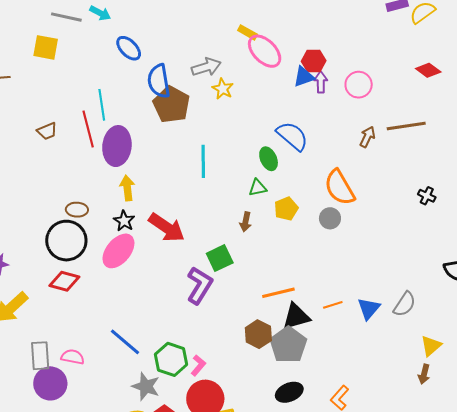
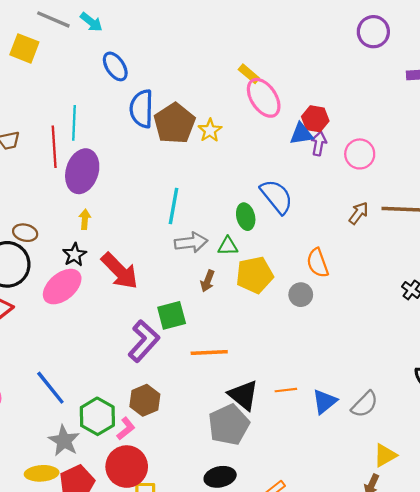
gray arrow: (206, 67) -> (191, 242), moved
brown pentagon: (171, 105) -> (174, 123), moved
yellow arrow: (127, 188) -> (85, 219), size x0.7
orange semicircle: (340, 188) -> (318, 263), size x0.7
yellow pentagon: (286, 209) -> (255, 275), size x1.4
orange line: (278, 293) -> (209, 353), moved
black triangle: (296, 316) -> (243, 395), turned 44
brown hexagon: (258, 334) -> (145, 400), moved

